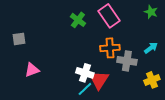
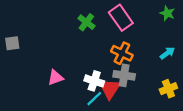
gray square: (19, 39) -> (12, 43), moved
orange cross: (110, 48) -> (122, 53), turned 30
gray cross: (127, 61) -> (124, 75), moved
pink triangle: (32, 70) -> (55, 78), moved

